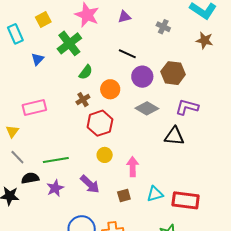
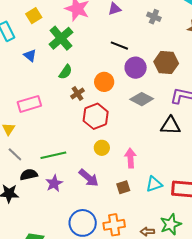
blue triangle: (37, 59) -> (30, 55), turned -32
green semicircle: (86, 72) -> (65, 72), moved

